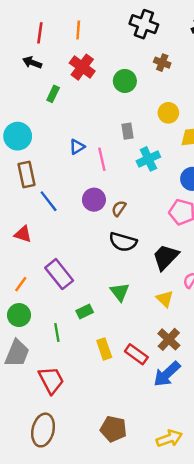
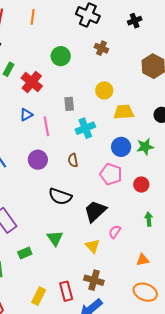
red cross: (82, 67) -> (32, 82), moved
green circle: (125, 81) -> (61, 56), moved
brown semicircle: (119, 208) -> (73, 160), moved, turned -48
brown cross: (169, 339) -> (94, 280), turned -30
yellow rectangle: (104, 349) -> (39, 296), moved, turned 42
red rectangle: (136, 354) -> (66, 291), turned 36

